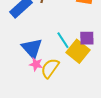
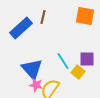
yellow square: (78, 51) -> (78, 72), size x0.6

